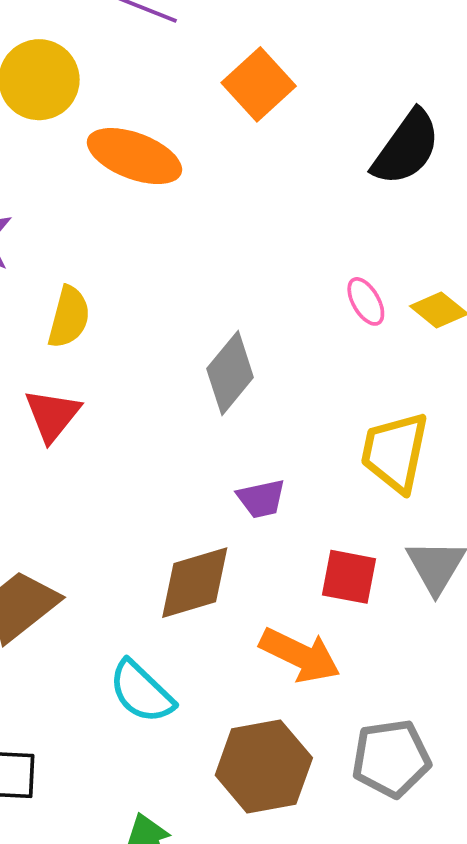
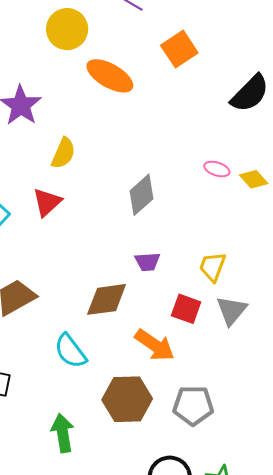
pink ellipse: (366, 301) -> (217, 169), turned -50
yellow trapezoid: (395, 452) -> (213, 267), moved, size x0.7

